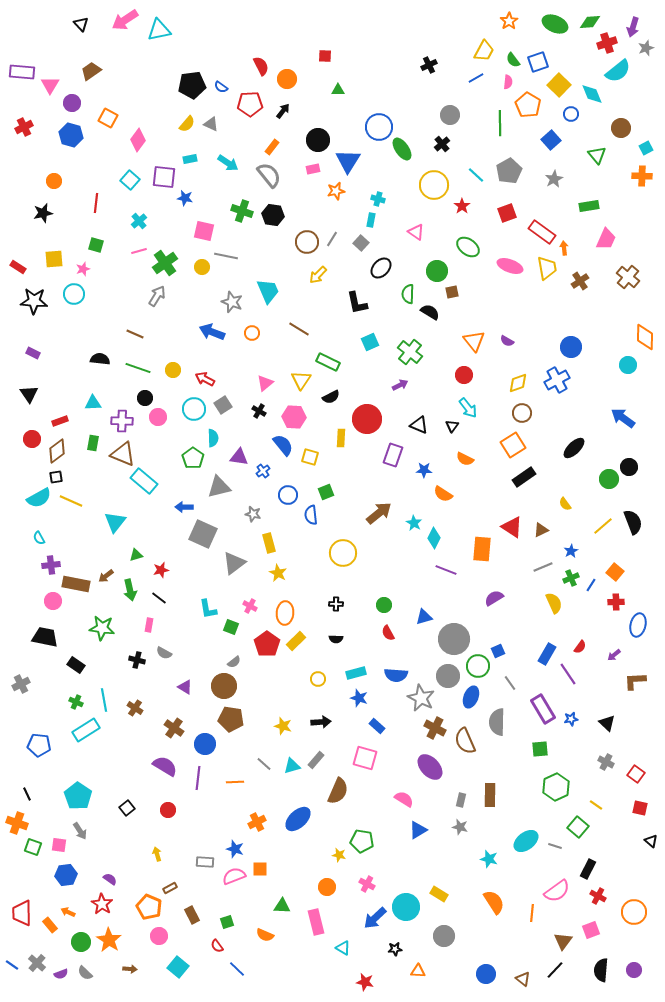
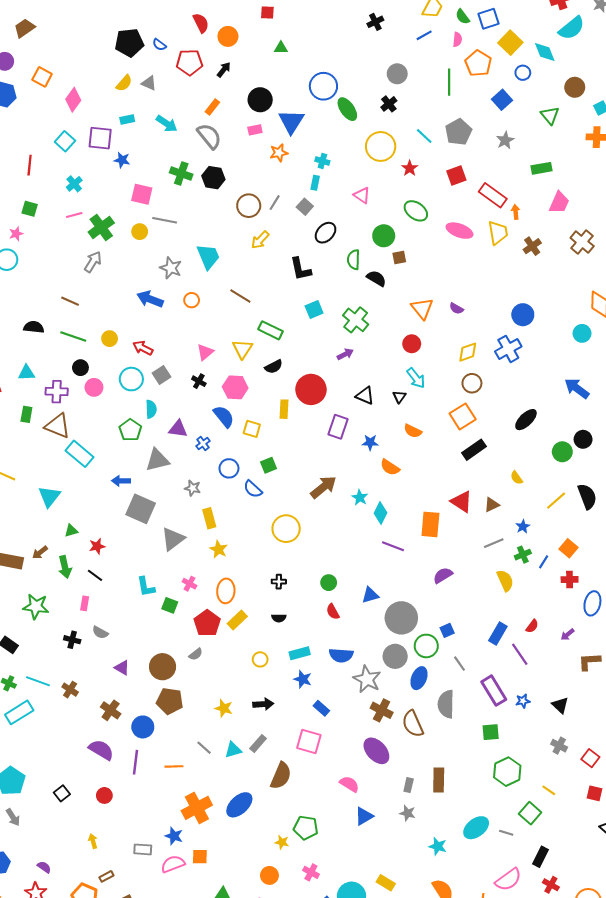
blue semicircle: (311, 515) -> (253, 489), turned -42
gray semicircle: (234, 662) -> (196, 654), moved
cyan line: (104, 700) -> (38, 681), turned -60
orange cross: (257, 822) -> (197, 808), size x1.6

